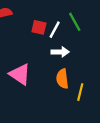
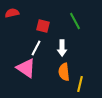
white line: (55, 30) -> (36, 48), moved
white arrow: (60, 52) -> (62, 48), turned 91

